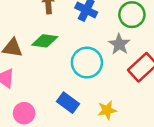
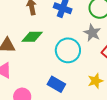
yellow star: (107, 110) -> (95, 81), moved

